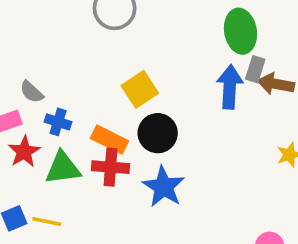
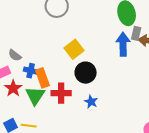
orange rectangle: (109, 140) -> (42, 78), moved, turned 48
green triangle: (63, 168) -> (35, 96), turned -45
blue star: (164, 187) -> (91, 102), size x0.6

